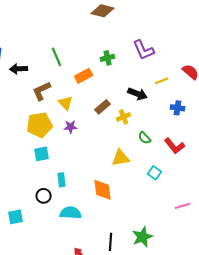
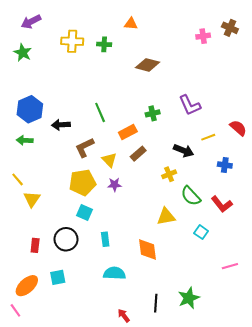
brown rectangle: (103, 107) -> (138, 154), moved
green semicircle: (145, 138) -> (191, 196), size x1.5
cyan square: (42, 154) -> (85, 212), turned 35
black circle: (44, 196) -> (66, 239), moved, size x1.5

